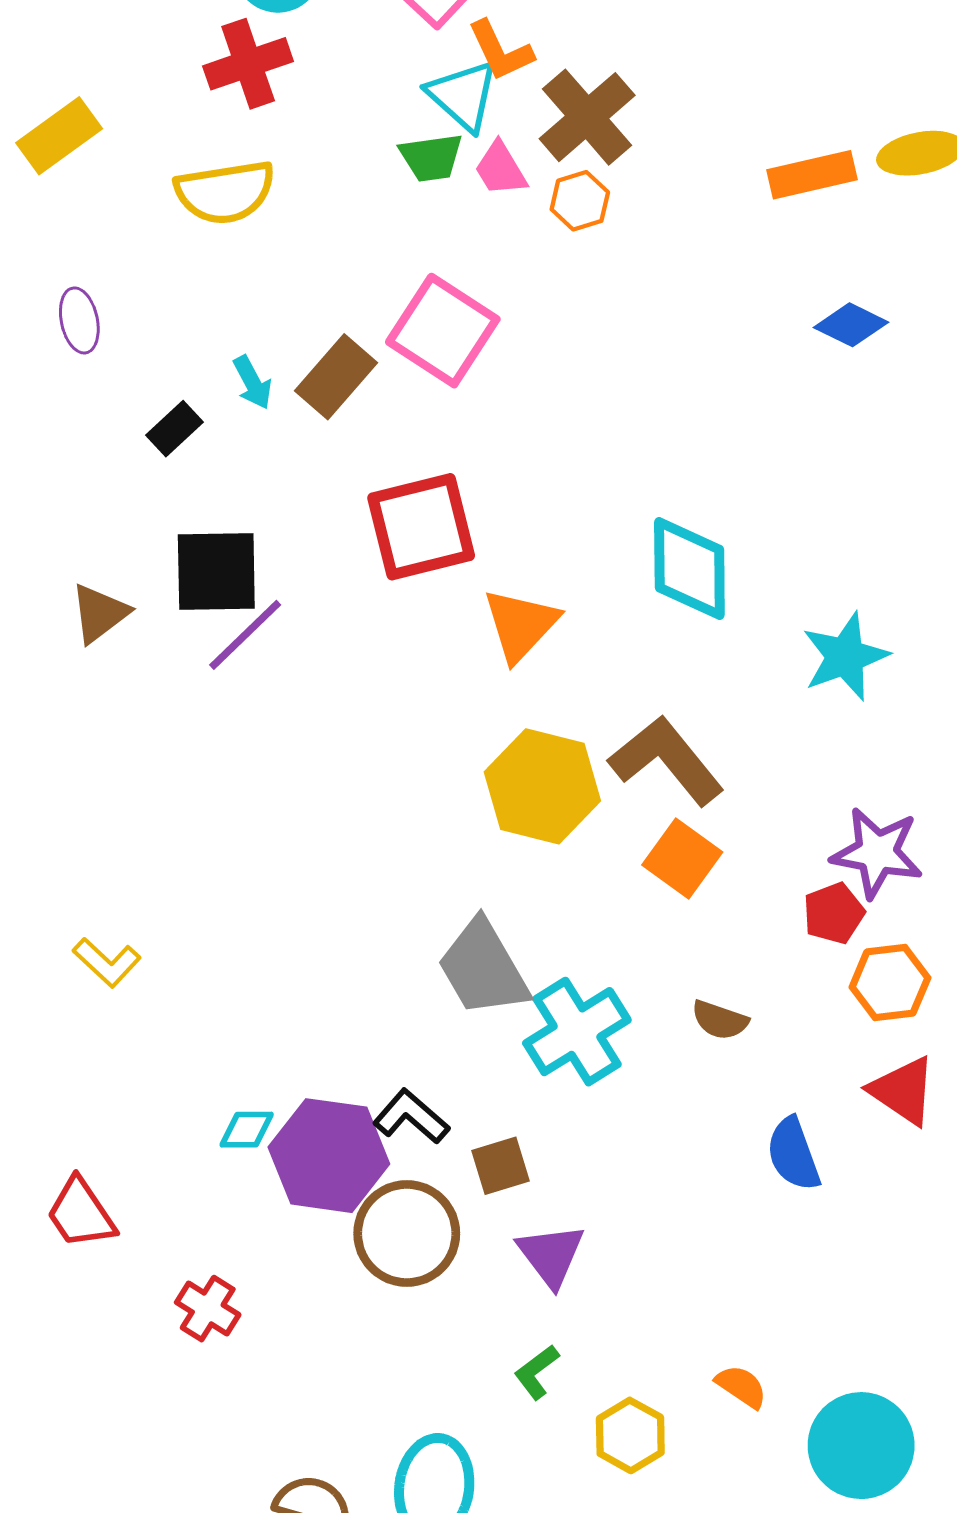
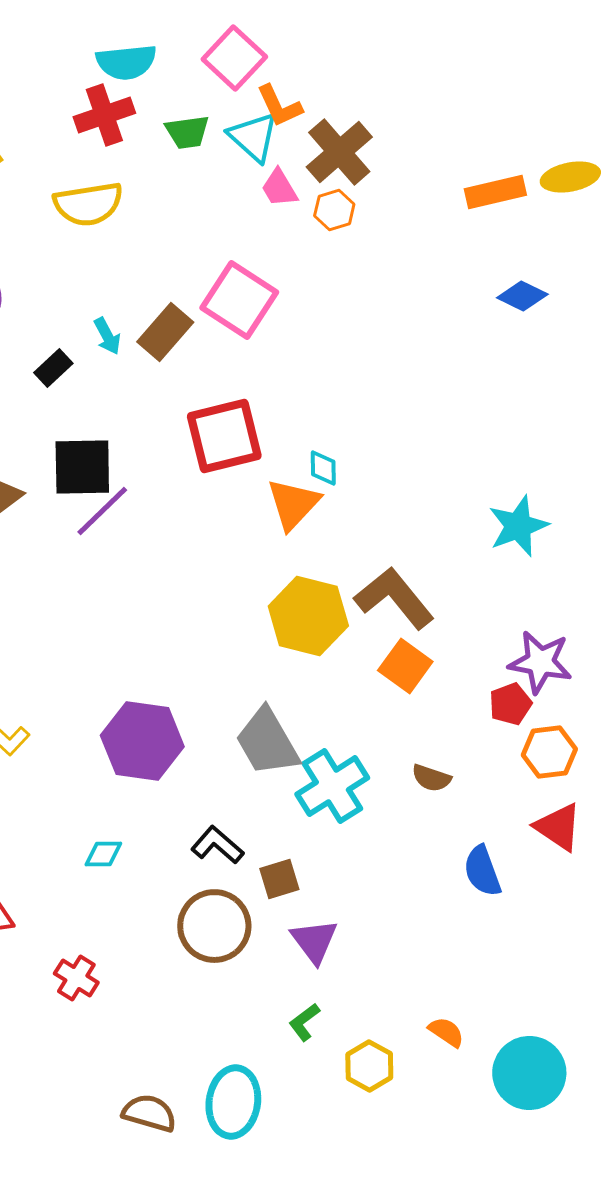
green trapezoid: (431, 157) -> (187, 132), moved
cyan diamond: (689, 569) -> (323, 468), moved, size x0.5
purple hexagon: (329, 1156) -> (142, 741), moved

